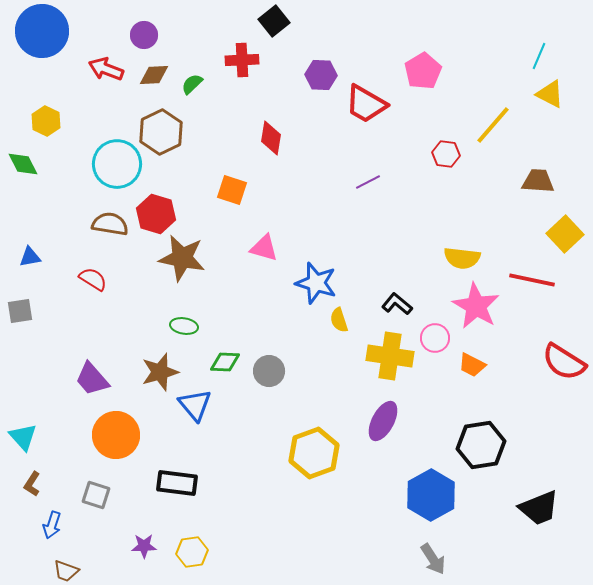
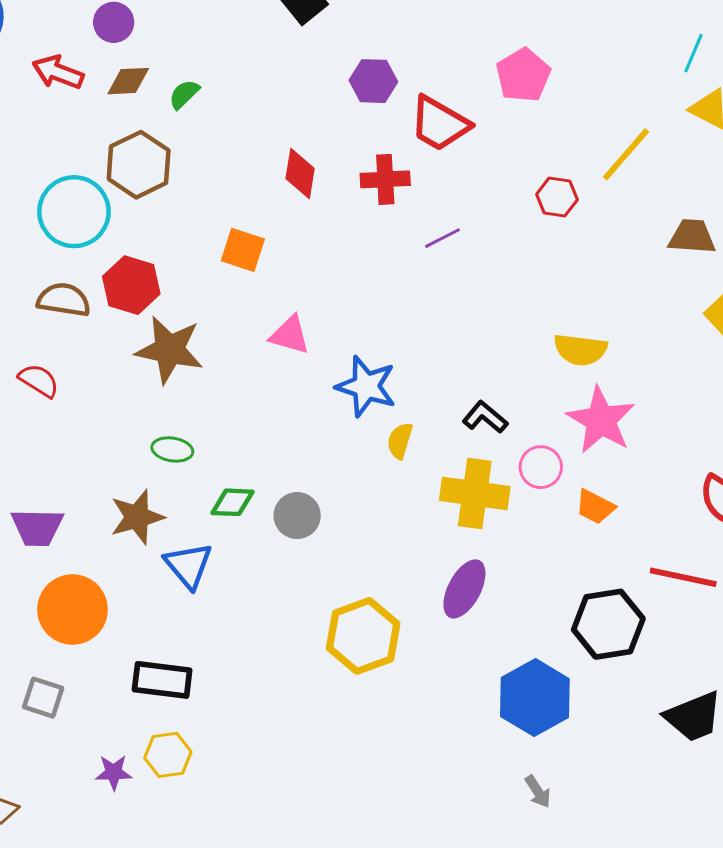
red cross: (242, 60) -> (385, 179), moved
red line: (532, 280) -> (683, 577), moved
yellow semicircle: (339, 320) -> (400, 441), turned 35
purple trapezoid: (92, 379) -> (37, 527), turned -48
yellow hexagon: (192, 552) -> (168, 755), moved
gray arrow: (433, 559) -> (538, 792), size x0.7

